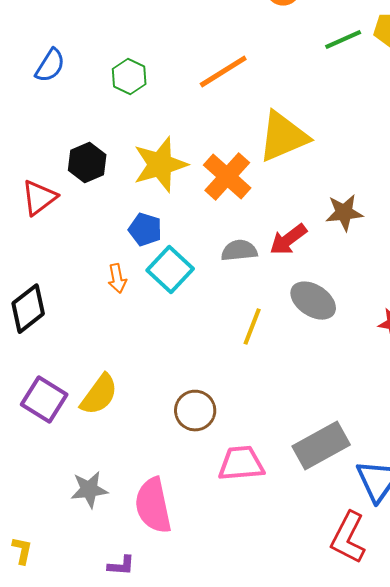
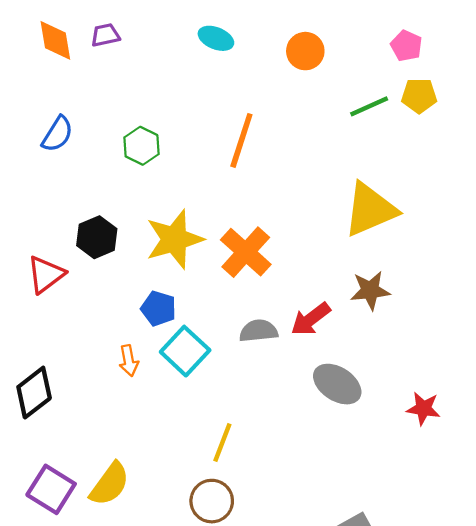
orange line: (223, 72) -> (241, 140), turned -40
yellow triangle: (283, 137) -> (370, 210), moved
yellow line: (252, 327) -> (222, 443), moved

